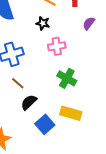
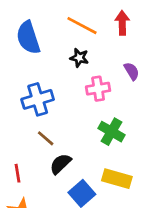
purple semicircle: (89, 23) -> (132, 71), moved, turned 112

